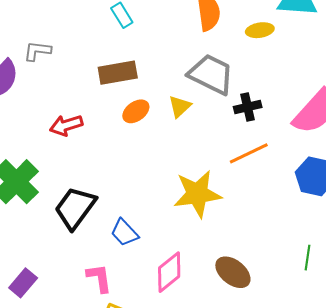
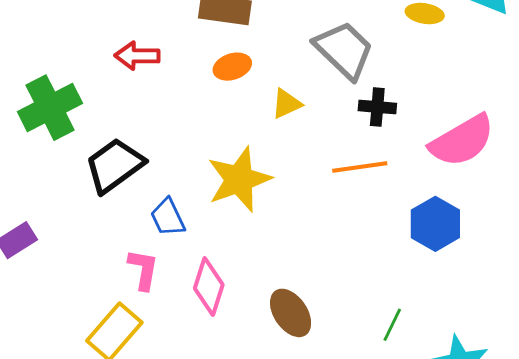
yellow triangle: (180, 106) -> (286, 104), moved
yellow star: (197, 194) -> (239, 179), moved, turned -30
pink diamond: (169, 272) -> (209, 287), turned -51
pink L-shape: (99, 278) -> (143, 269), moved

